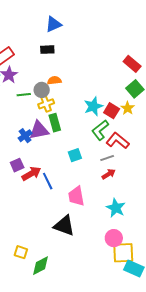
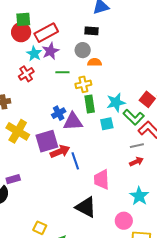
gray circle: (42, 90) -> (83, 50), moved
cyan star: (93, 106) -> (116, 102), moved
purple triangle: (39, 130) -> (73, 121), moved
green L-shape: (100, 130) -> (134, 117), turned -105
cyan square: (75, 155) -> (107, 124), moved
purple square: (17, 165) -> (47, 141), size x1.6
pink circle: (114, 238) -> (124, 221), moved

